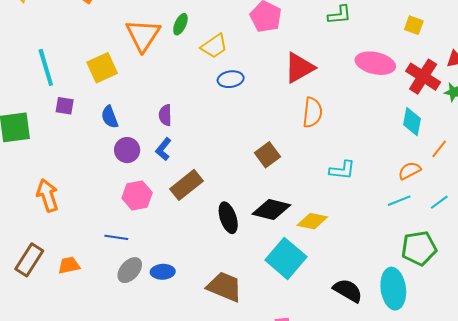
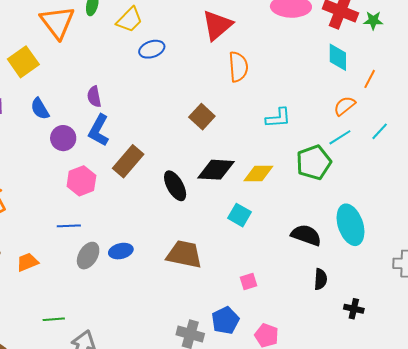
blue L-shape: (163, 149) -> (99, 130), size x1.4
green pentagon: (419, 248) -> (314, 162), moved
cyan square: (286, 258) -> (239, 215), size x0.6

